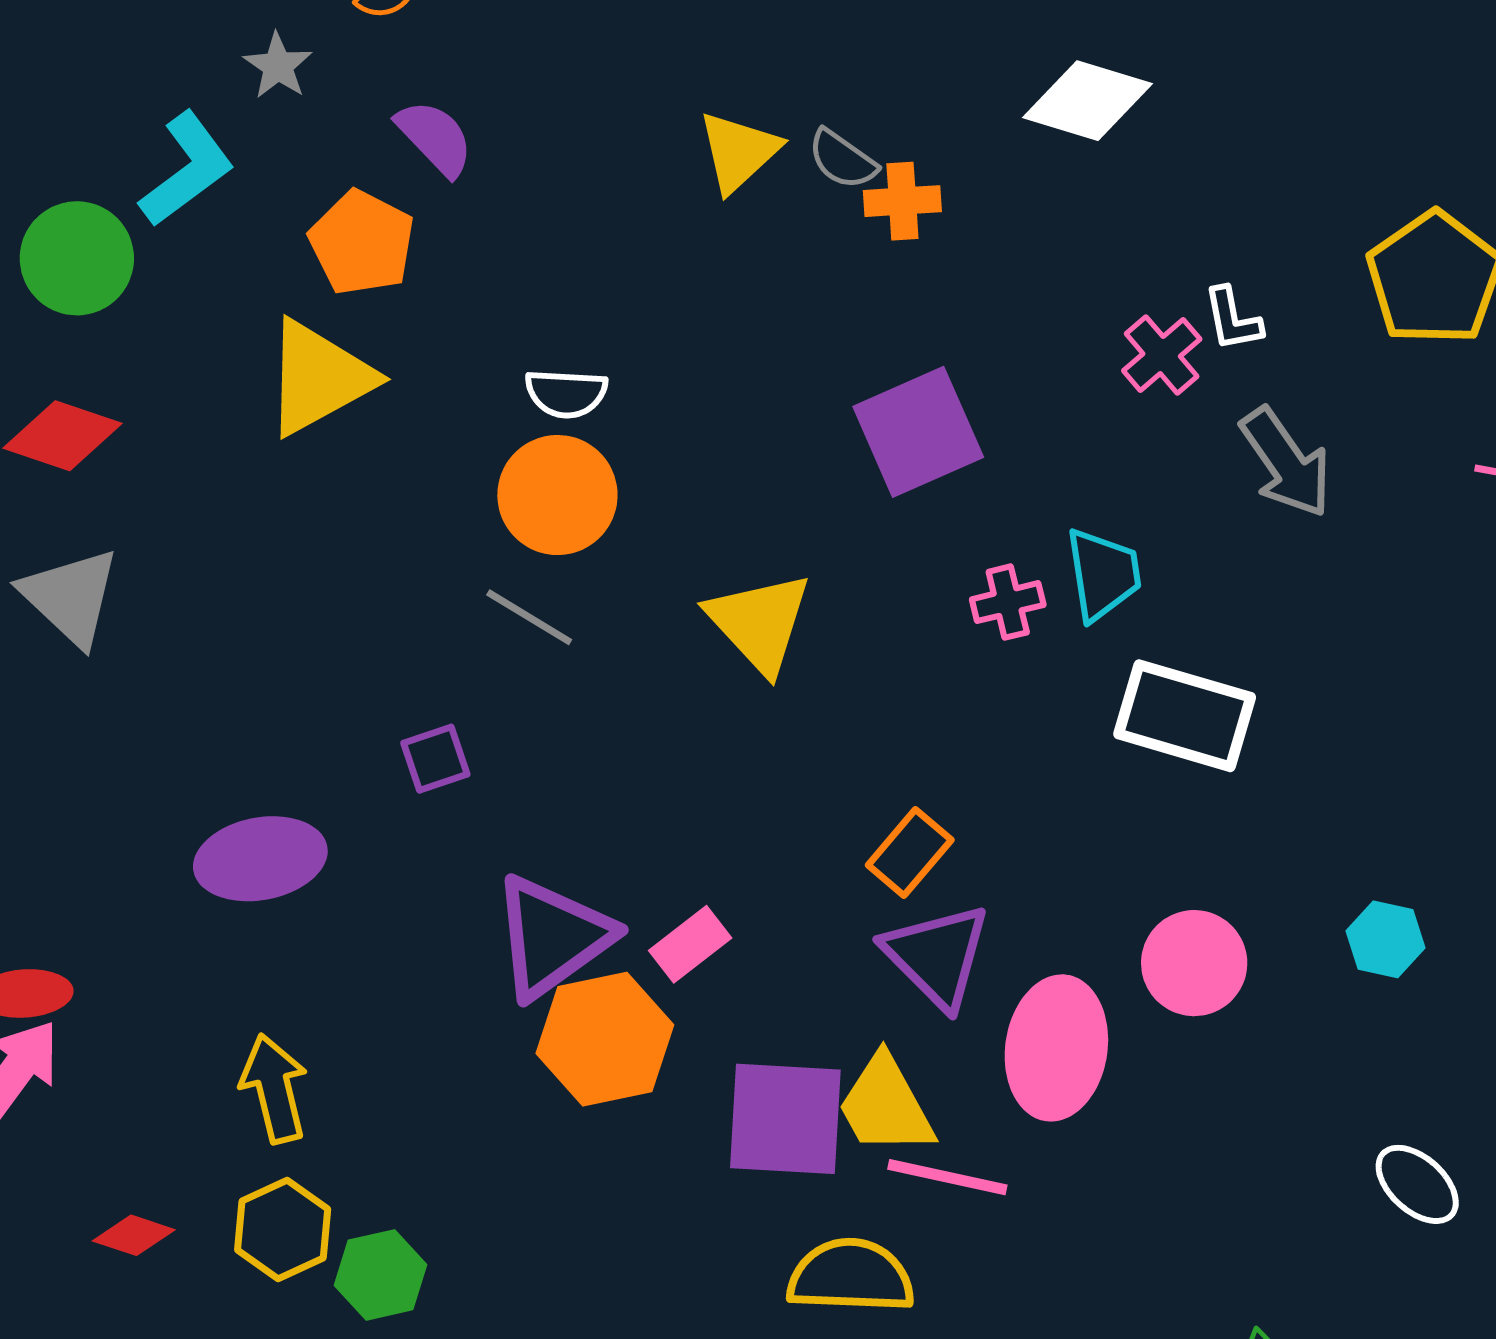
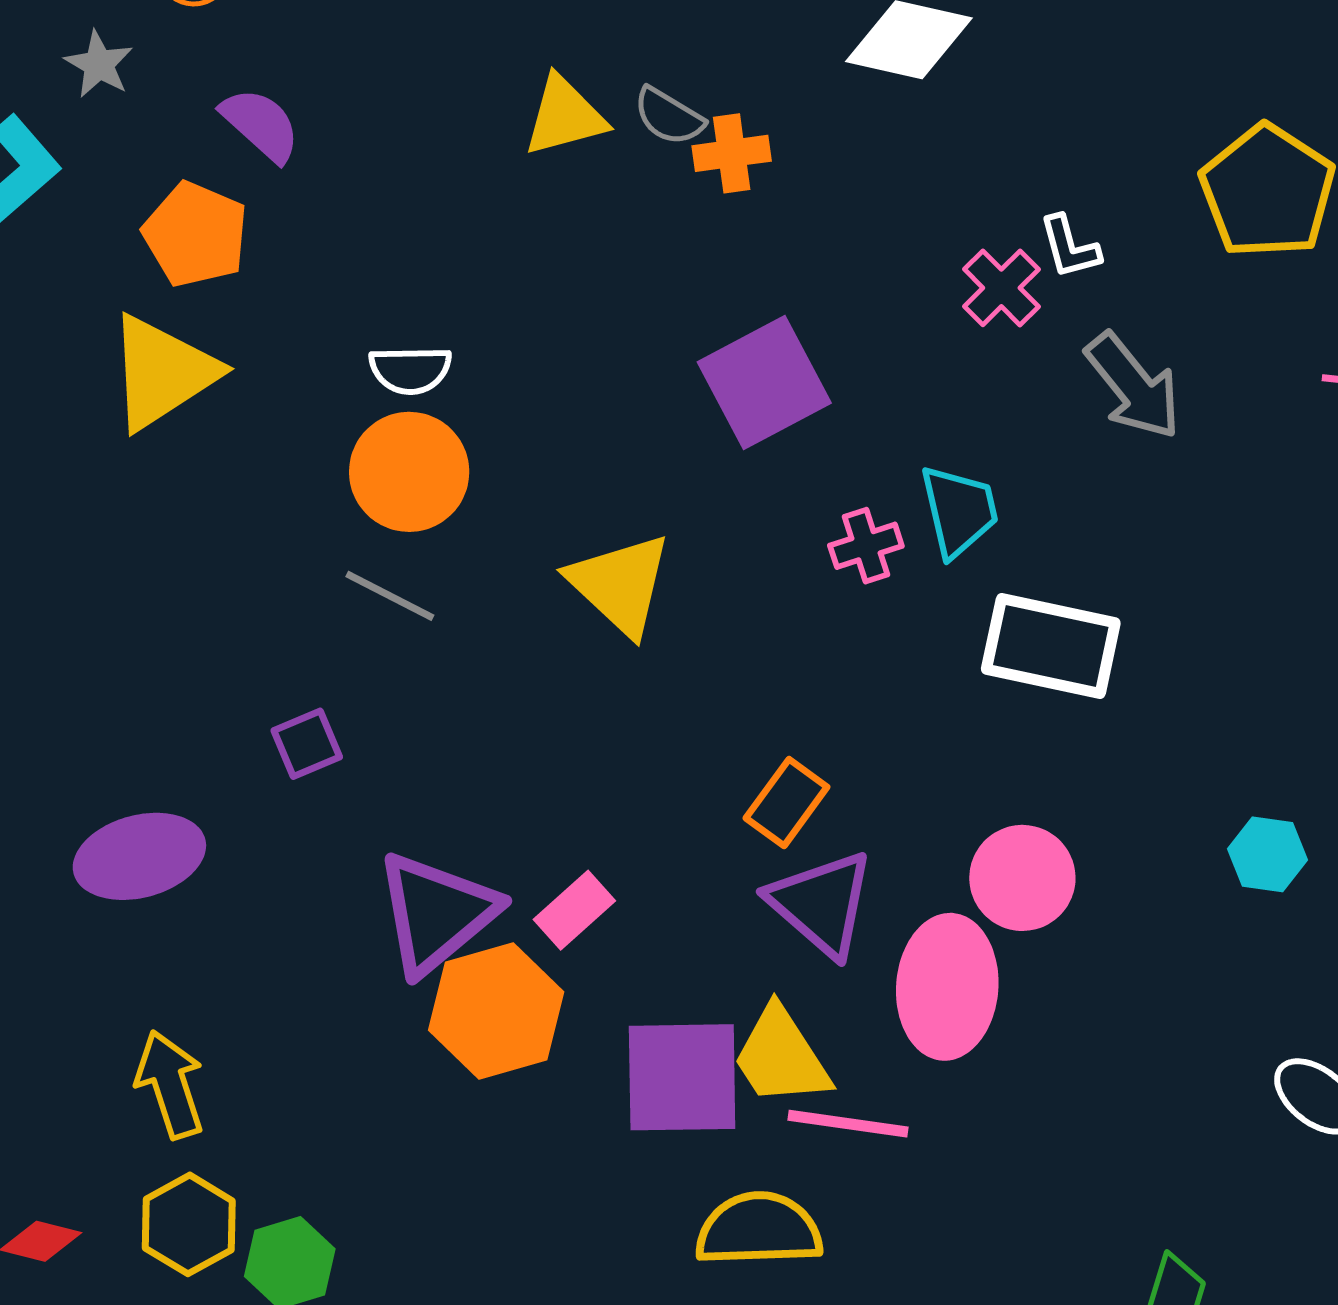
yellow triangle: (739, 152) -> (565, 116), turned 32
pink circle: (1194, 963) -> (1022, 878), moved

